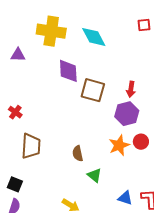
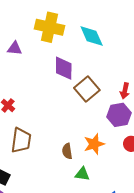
brown square: (93, 90) -> (87, 89), turned 30
orange star: (119, 145) -> (94, 144), moved
green triangle: (94, 175) -> (82, 174), turned -35

